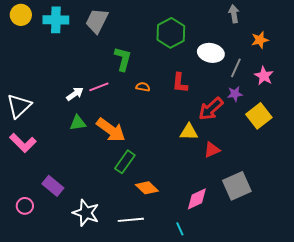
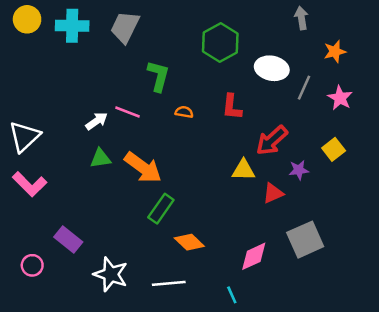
pink line: (99, 87) -> (128, 112), turned 42
purple star: (235, 94) -> (299, 170), moved
yellow square: (259, 116) -> (334, 149), size x0.7

